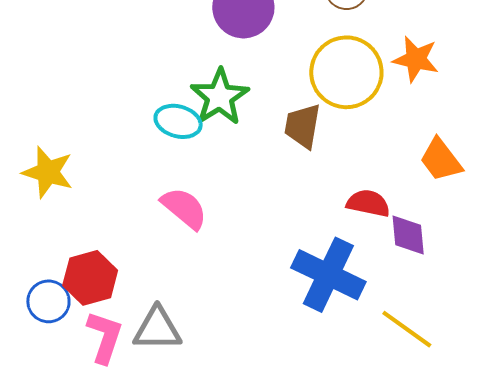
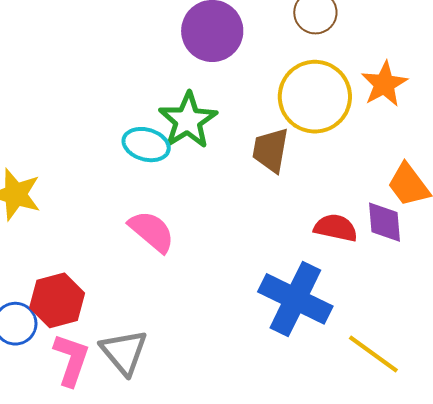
orange star: (416, 59) -> (384, 84), turned 30
purple diamond: (408, 235) -> (384, 222), moved
gray triangle: (157, 329) -> (124, 352), turned 50

